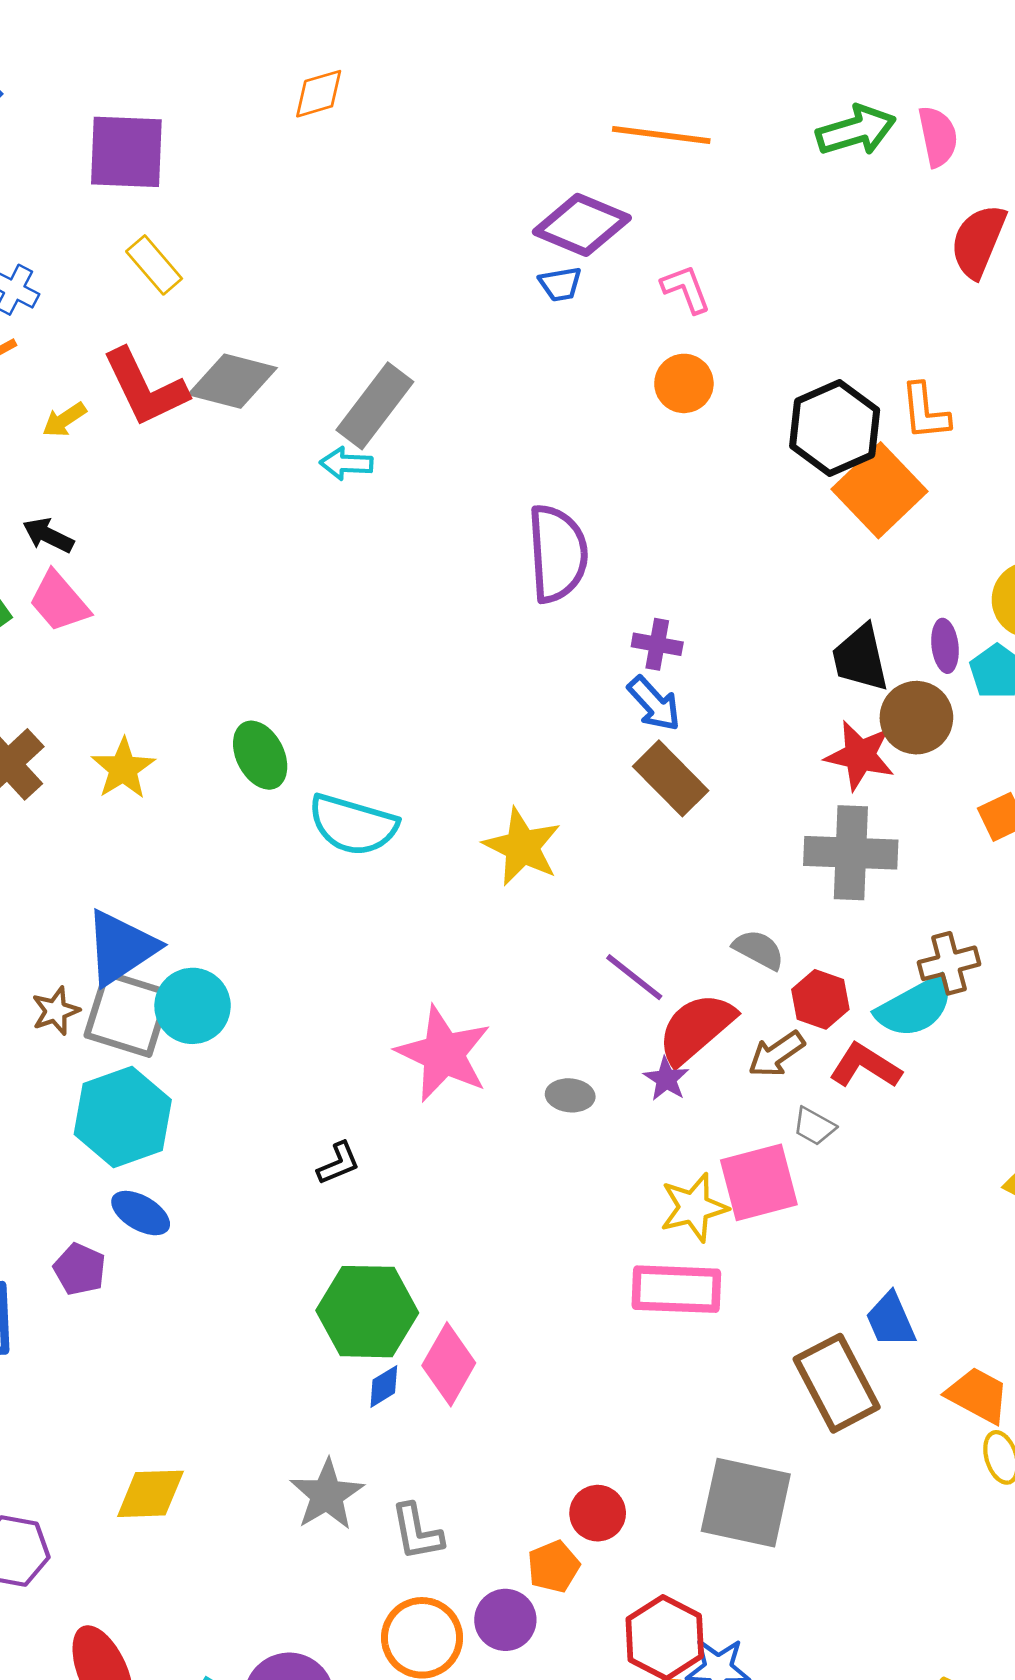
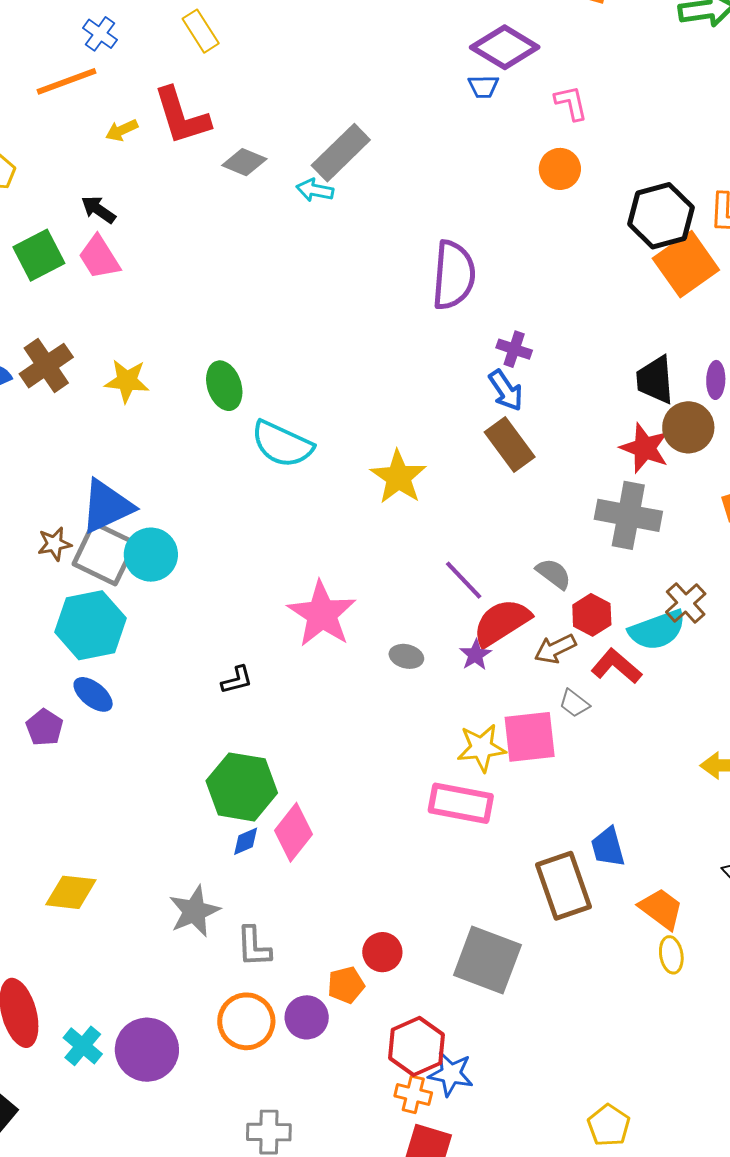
gray diamond: (232, 381) -> (244, 162), moved, size x0.7
yellow star: (123, 769) -> (127, 381), turned 30
brown cross: (949, 963) -> (686, 603), turned -36

